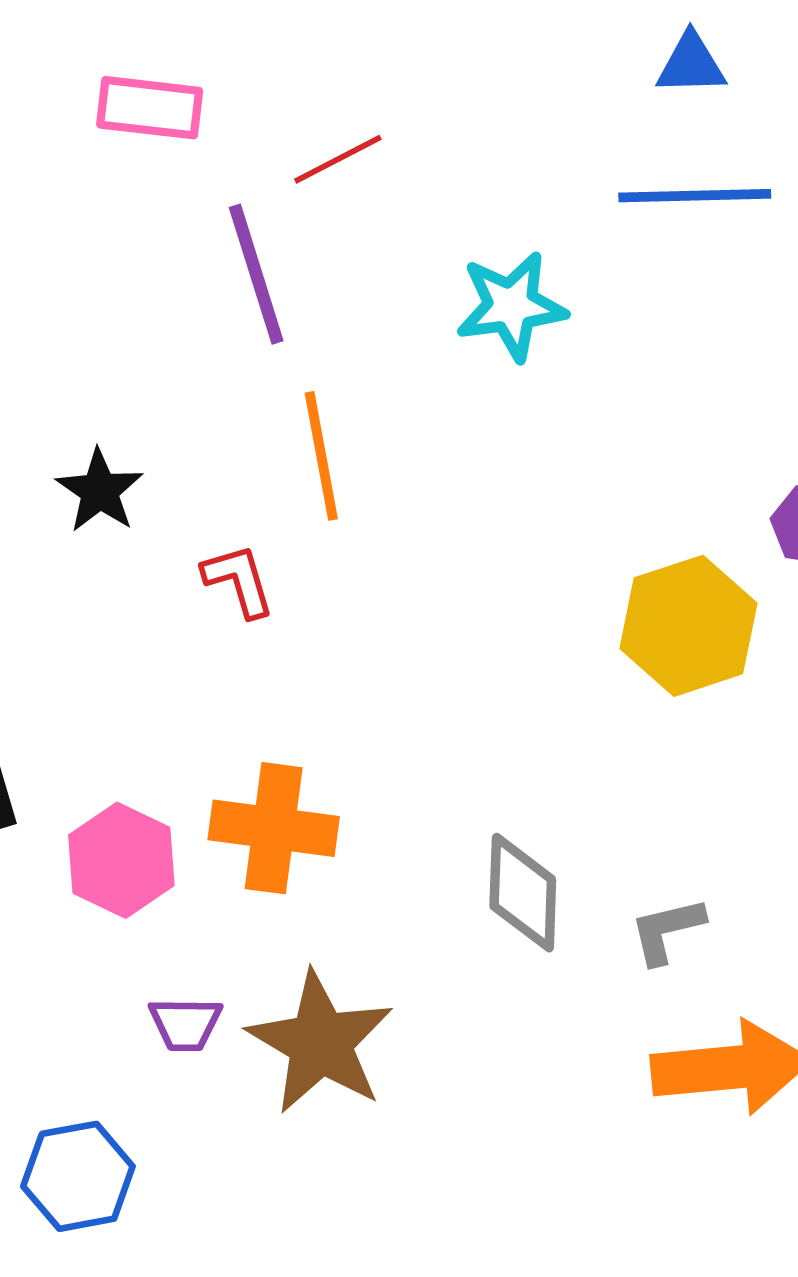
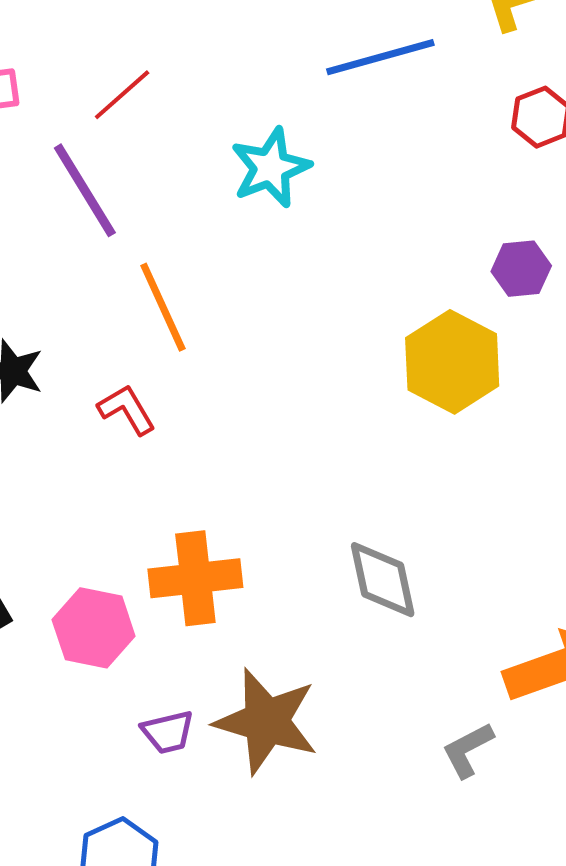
gray L-shape: (667, 930) -> (468, 750), moved

